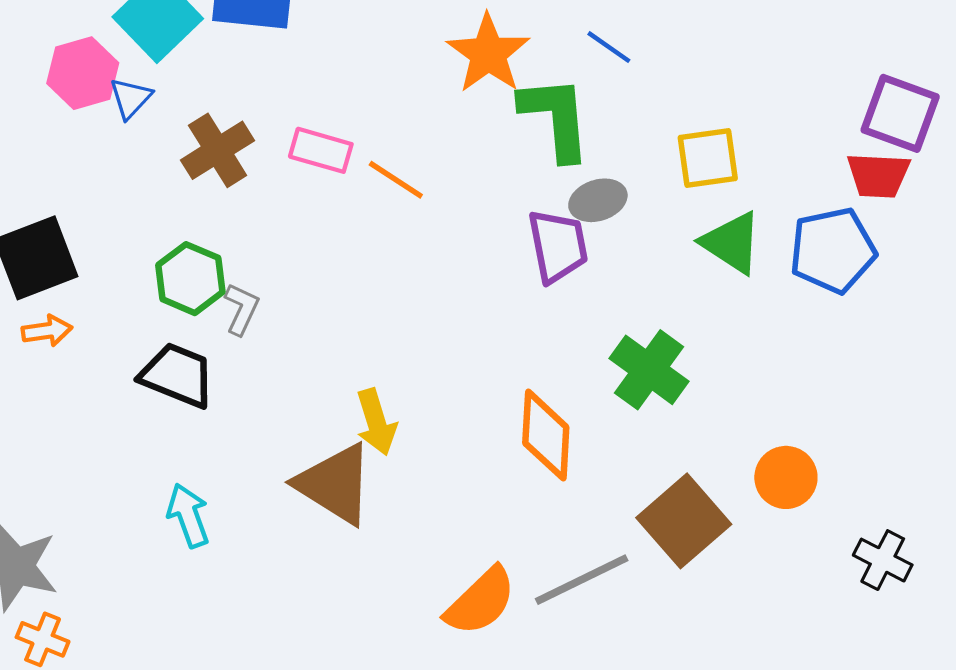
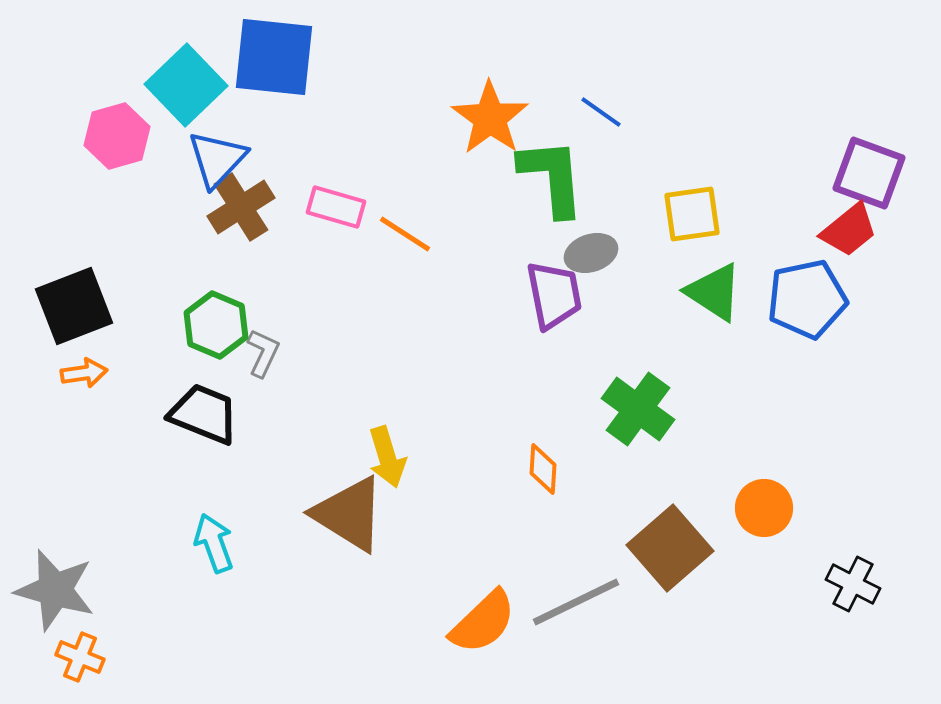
blue triangle: (131, 98) -> (217, 159), moved, size x1.5
red trapezoid: (878, 175) -> (849, 230), turned -42
orange diamond: (546, 435) -> (543, 469), size x0.6

